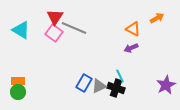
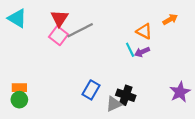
gray line: (74, 28) -> (80, 30), turned -50
cyan triangle: (21, 30) -> (17, 18), moved
cyan line: (120, 76) -> (130, 50), moved
gray triangle: (99, 86) -> (114, 104), moved

